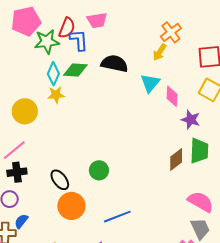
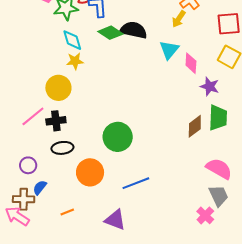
green diamond: (75, 70) -> (110, 33), moved, turned 30
cyan diamond: (53, 74) -> (72, 40), turned -40
yellow circle: (25, 111) -> (58, 88), moved
green circle: (99, 170) -> (118, 137), size x1.5
black cross: (17, 172) -> (56, 121), moved
black ellipse: (60, 180) -> (62, 148), moved, turned -60

